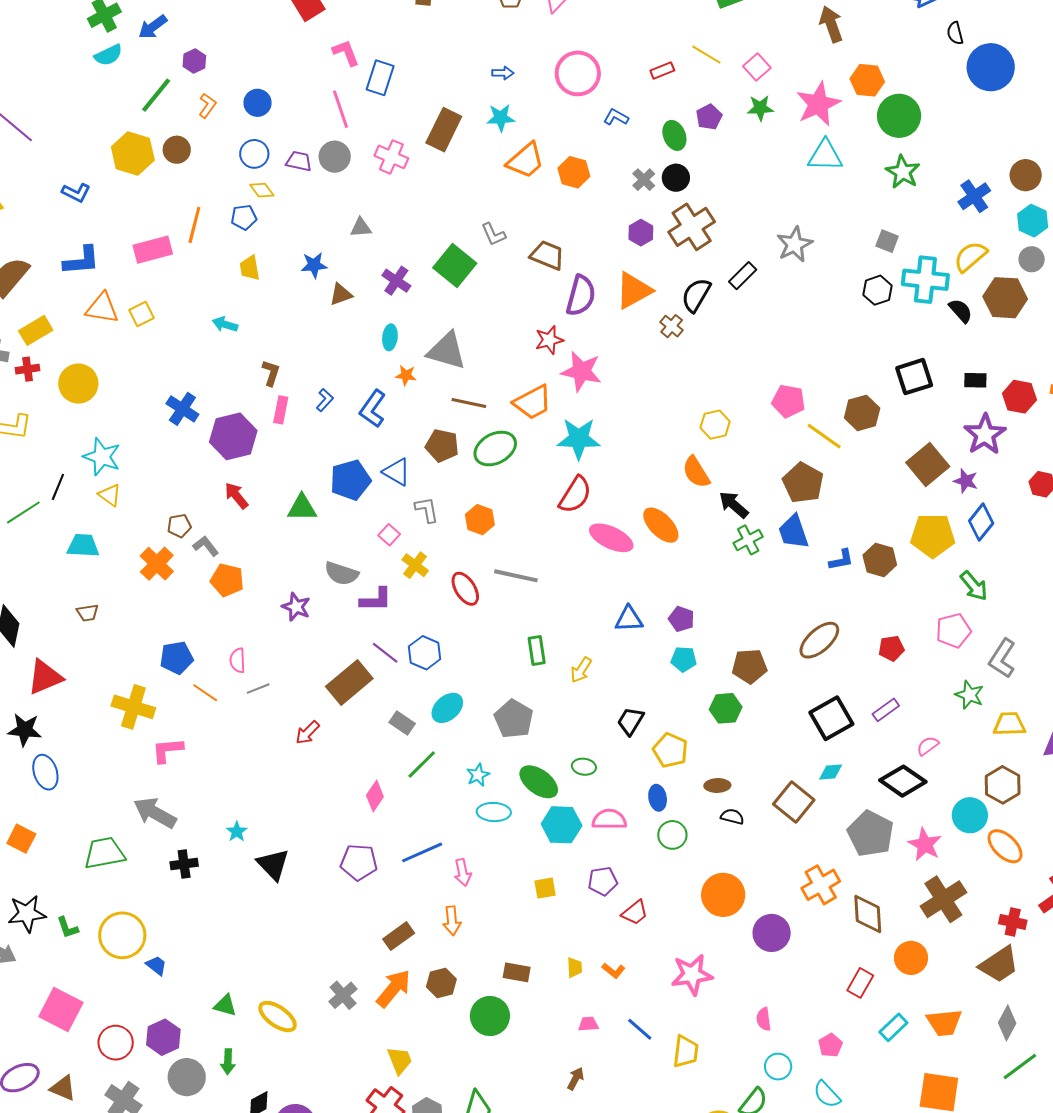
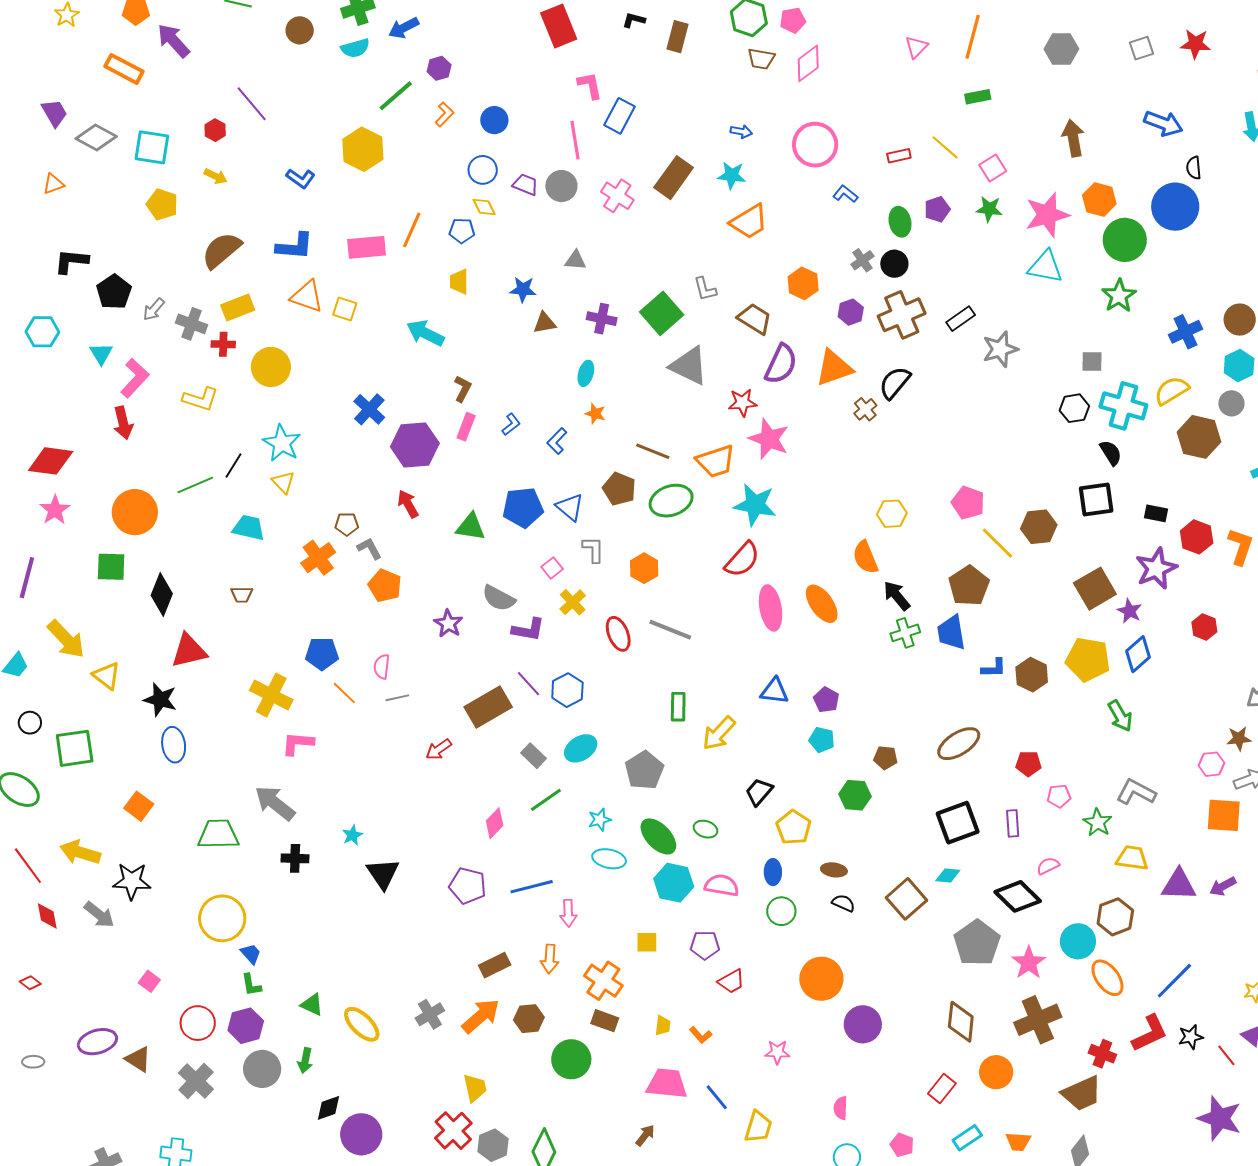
blue circle: (991, 67) -> (1175, 207), moved
brown circle: (177, 150) -> (300, 30), moved
orange hexagon: (574, 172) -> (803, 283), moved
gray square: (887, 241) -> (1092, 361), turned -30
black rectangle: (743, 276) -> (961, 319), moved
purple cross: (396, 281) -> (602, 319), turned -32
black semicircle: (961, 311) -> (1111, 453), moved
yellow square: (141, 314) -> (345, 309), turned 35
cyan arrow: (225, 324) -> (425, 333), size x1.5
gray triangle: (447, 351) -> (689, 366), moved
blue L-shape: (373, 409) -> (557, 441), size x0.7
pink ellipse: (611, 538) -> (771, 608), turned 45
pink pentagon: (953, 631) -> (1059, 796), moved, size x0.7
gray L-shape: (1002, 658) -> (1136, 792), turned 75
brown pentagon: (749, 666) -> (886, 758), size x0.7
yellow arrow: (581, 670) -> (719, 733), size x1.4
purple rectangle: (886, 710) -> (1013, 823), turned -68
orange cross: (821, 885) -> (603, 981), moved, turned -36
green L-shape: (67, 928) -> (251, 985), moved
pink star: (692, 975) -> (777, 1052), size x0.6
pink square: (61, 1010) -> (149, 981), size x0.5
orange trapezoid: (944, 1023) -> (1018, 1141), size x0.7
pink trapezoid: (588, 1024) -> (667, 1084), size x2.0
pink pentagon: (830, 1045) -> (902, 1145), turned -30

